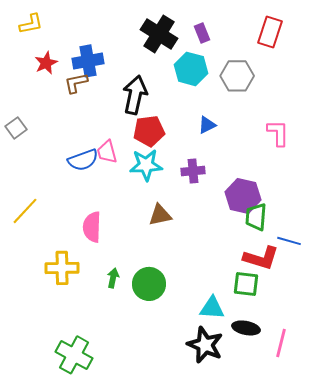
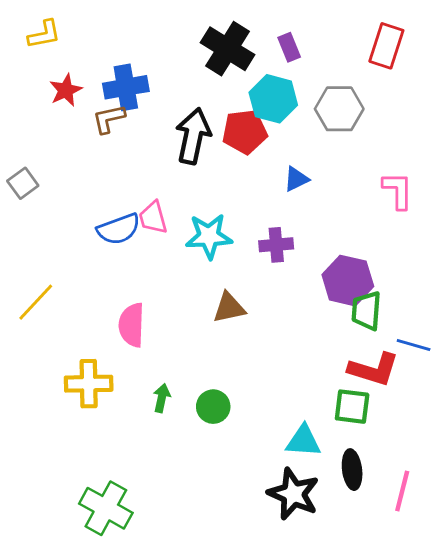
red pentagon: (149, 131) -> (245, 132), moved
green circle: (149, 284) -> (213, 407), size x0.7
black ellipse: (246, 328) -> (352, 470), turned 72

